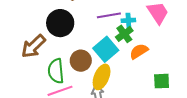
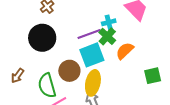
purple line: (109, 15) -> (89, 34), moved
brown arrow: (33, 46) -> (18, 76), moved, size x0.6
cyan square: (106, 49) -> (92, 55), turned 30

